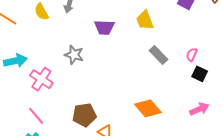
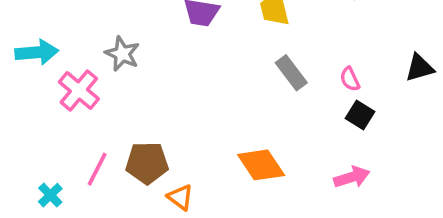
gray star: (74, 55) -> (122, 54), moved
pink semicircle: (192, 55) -> (350, 79), turned -56
pink line: (36, 116) -> (97, 169), moved, turned 60

